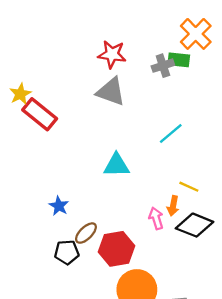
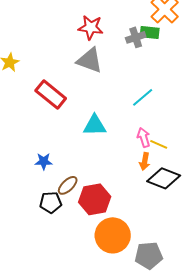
red rectangle: (40, 114) -> (51, 94), moved
blue star: (59, 206) -> (44, 161), turned -30
pink arrow: (156, 218) -> (144, 137), moved

